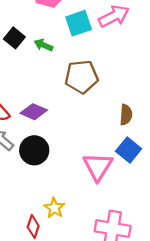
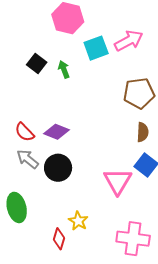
green arrow: (43, 45) -> (64, 69), turned 48
brown pentagon: (81, 77) -> (139, 93), moved

